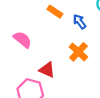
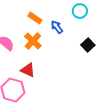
orange cross: (78, 52) -> (33, 41), moved

